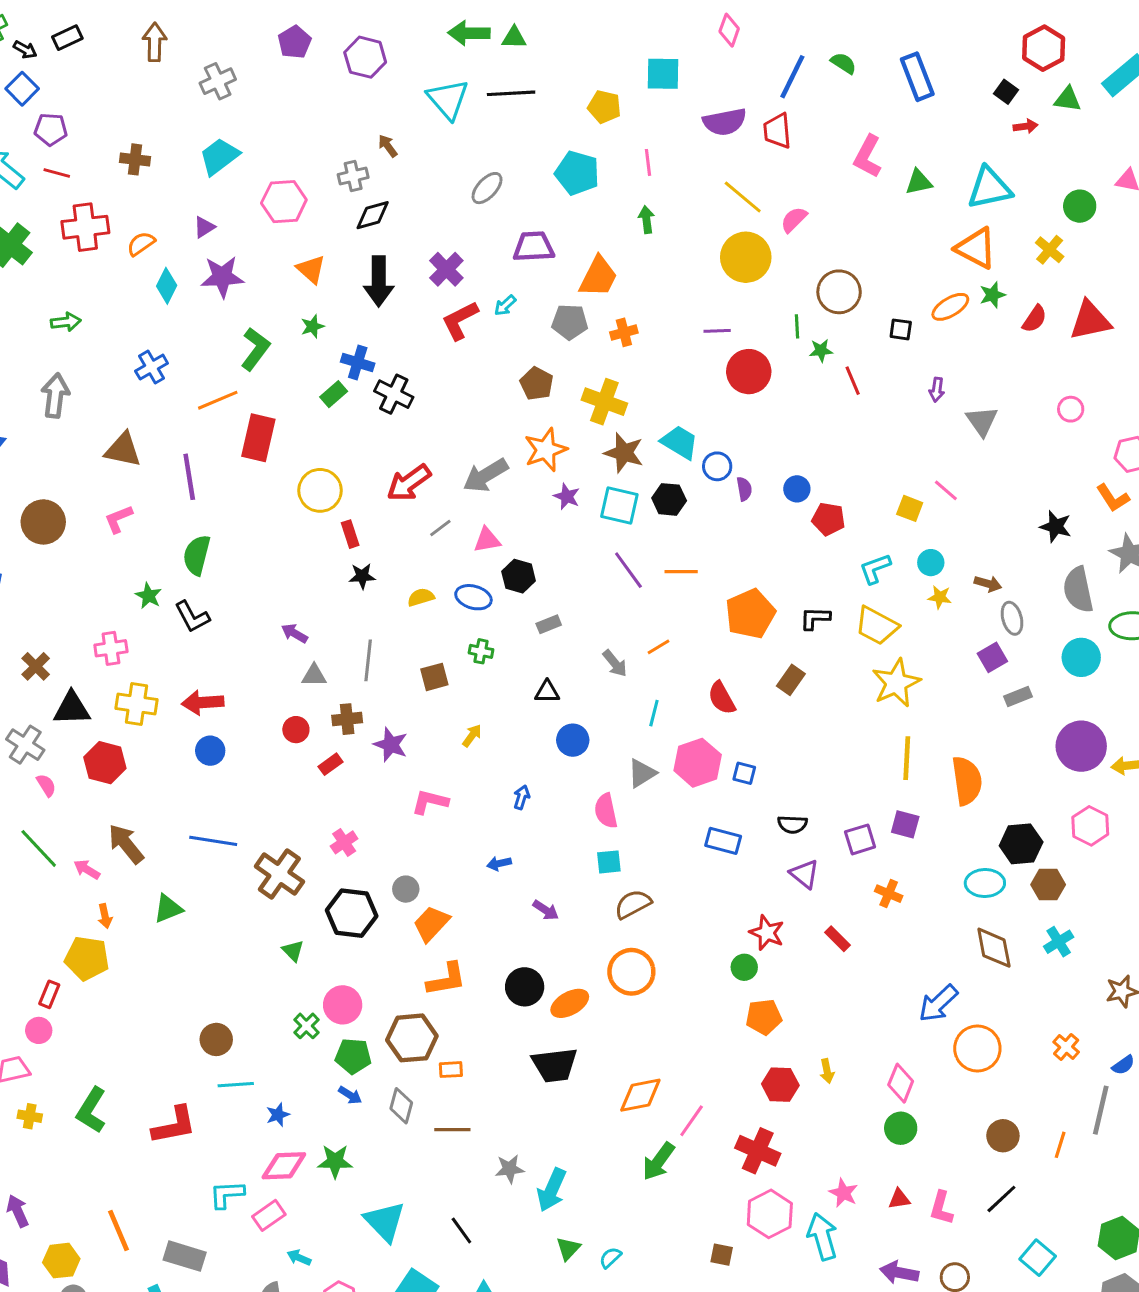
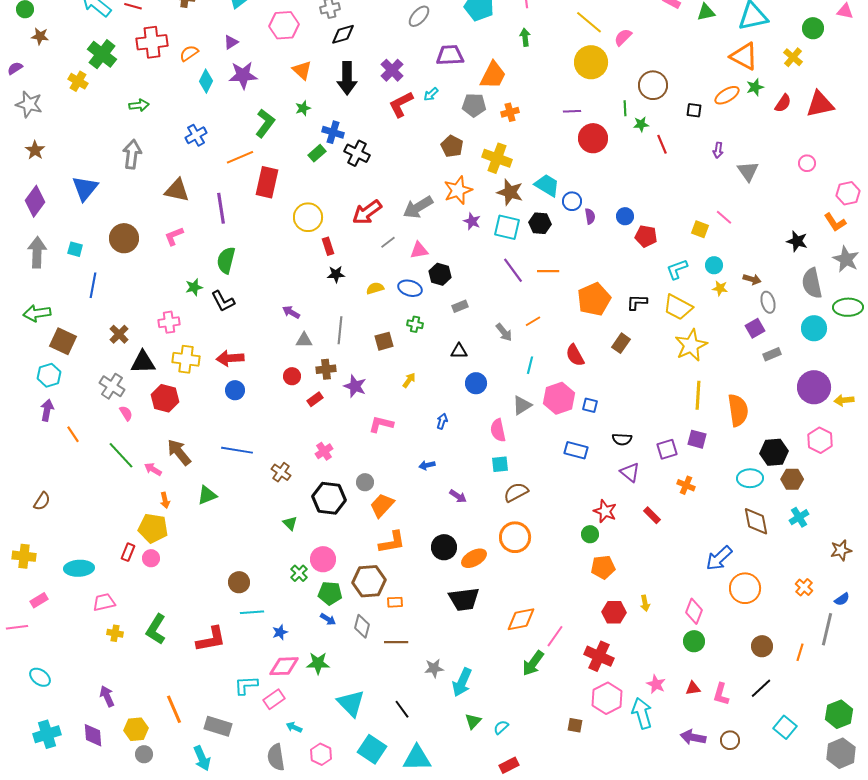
green star: (149, 596) -> (194, 287), turned 30
brown cross: (279, 874) -> (281, 472), size x0.6
pink circle: (39, 1030) -> (151, 558), moved

